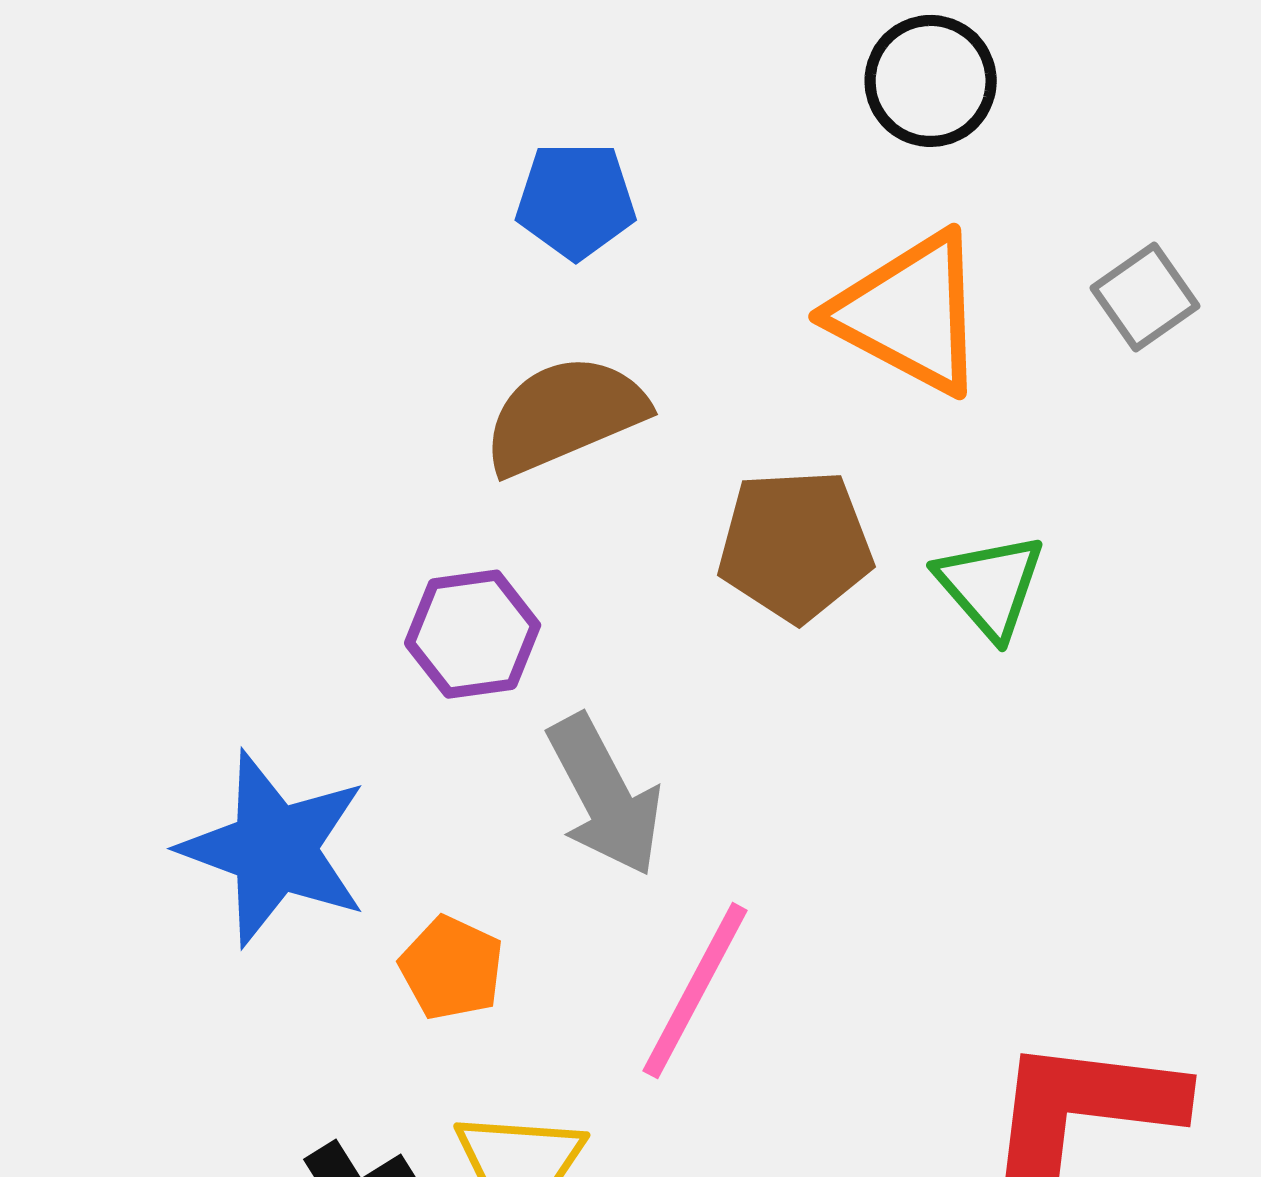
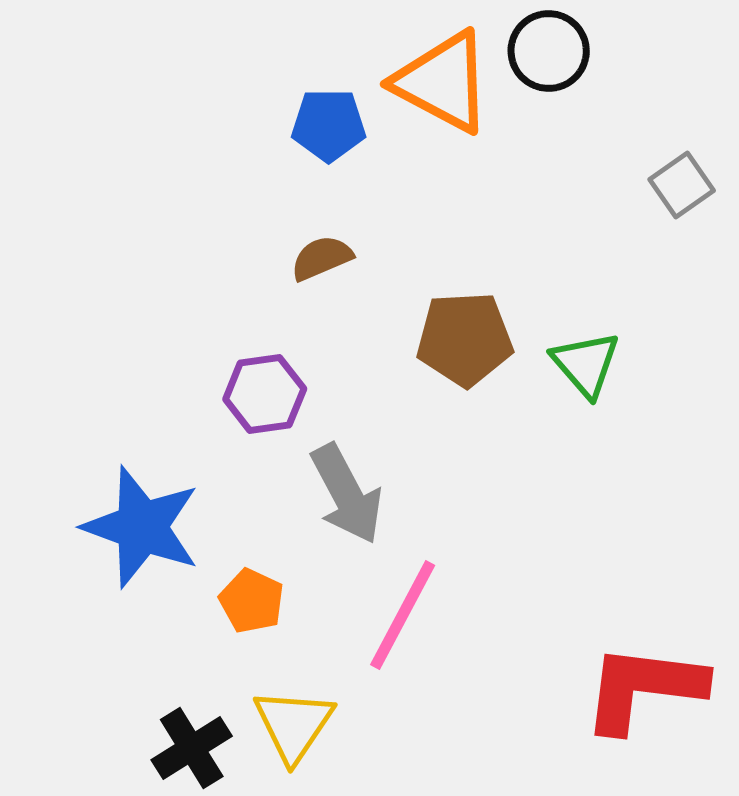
orange triangle: (910, 313) -> (443, 82), moved
brown semicircle: (564, 415) -> (322, 258), size x0.6

